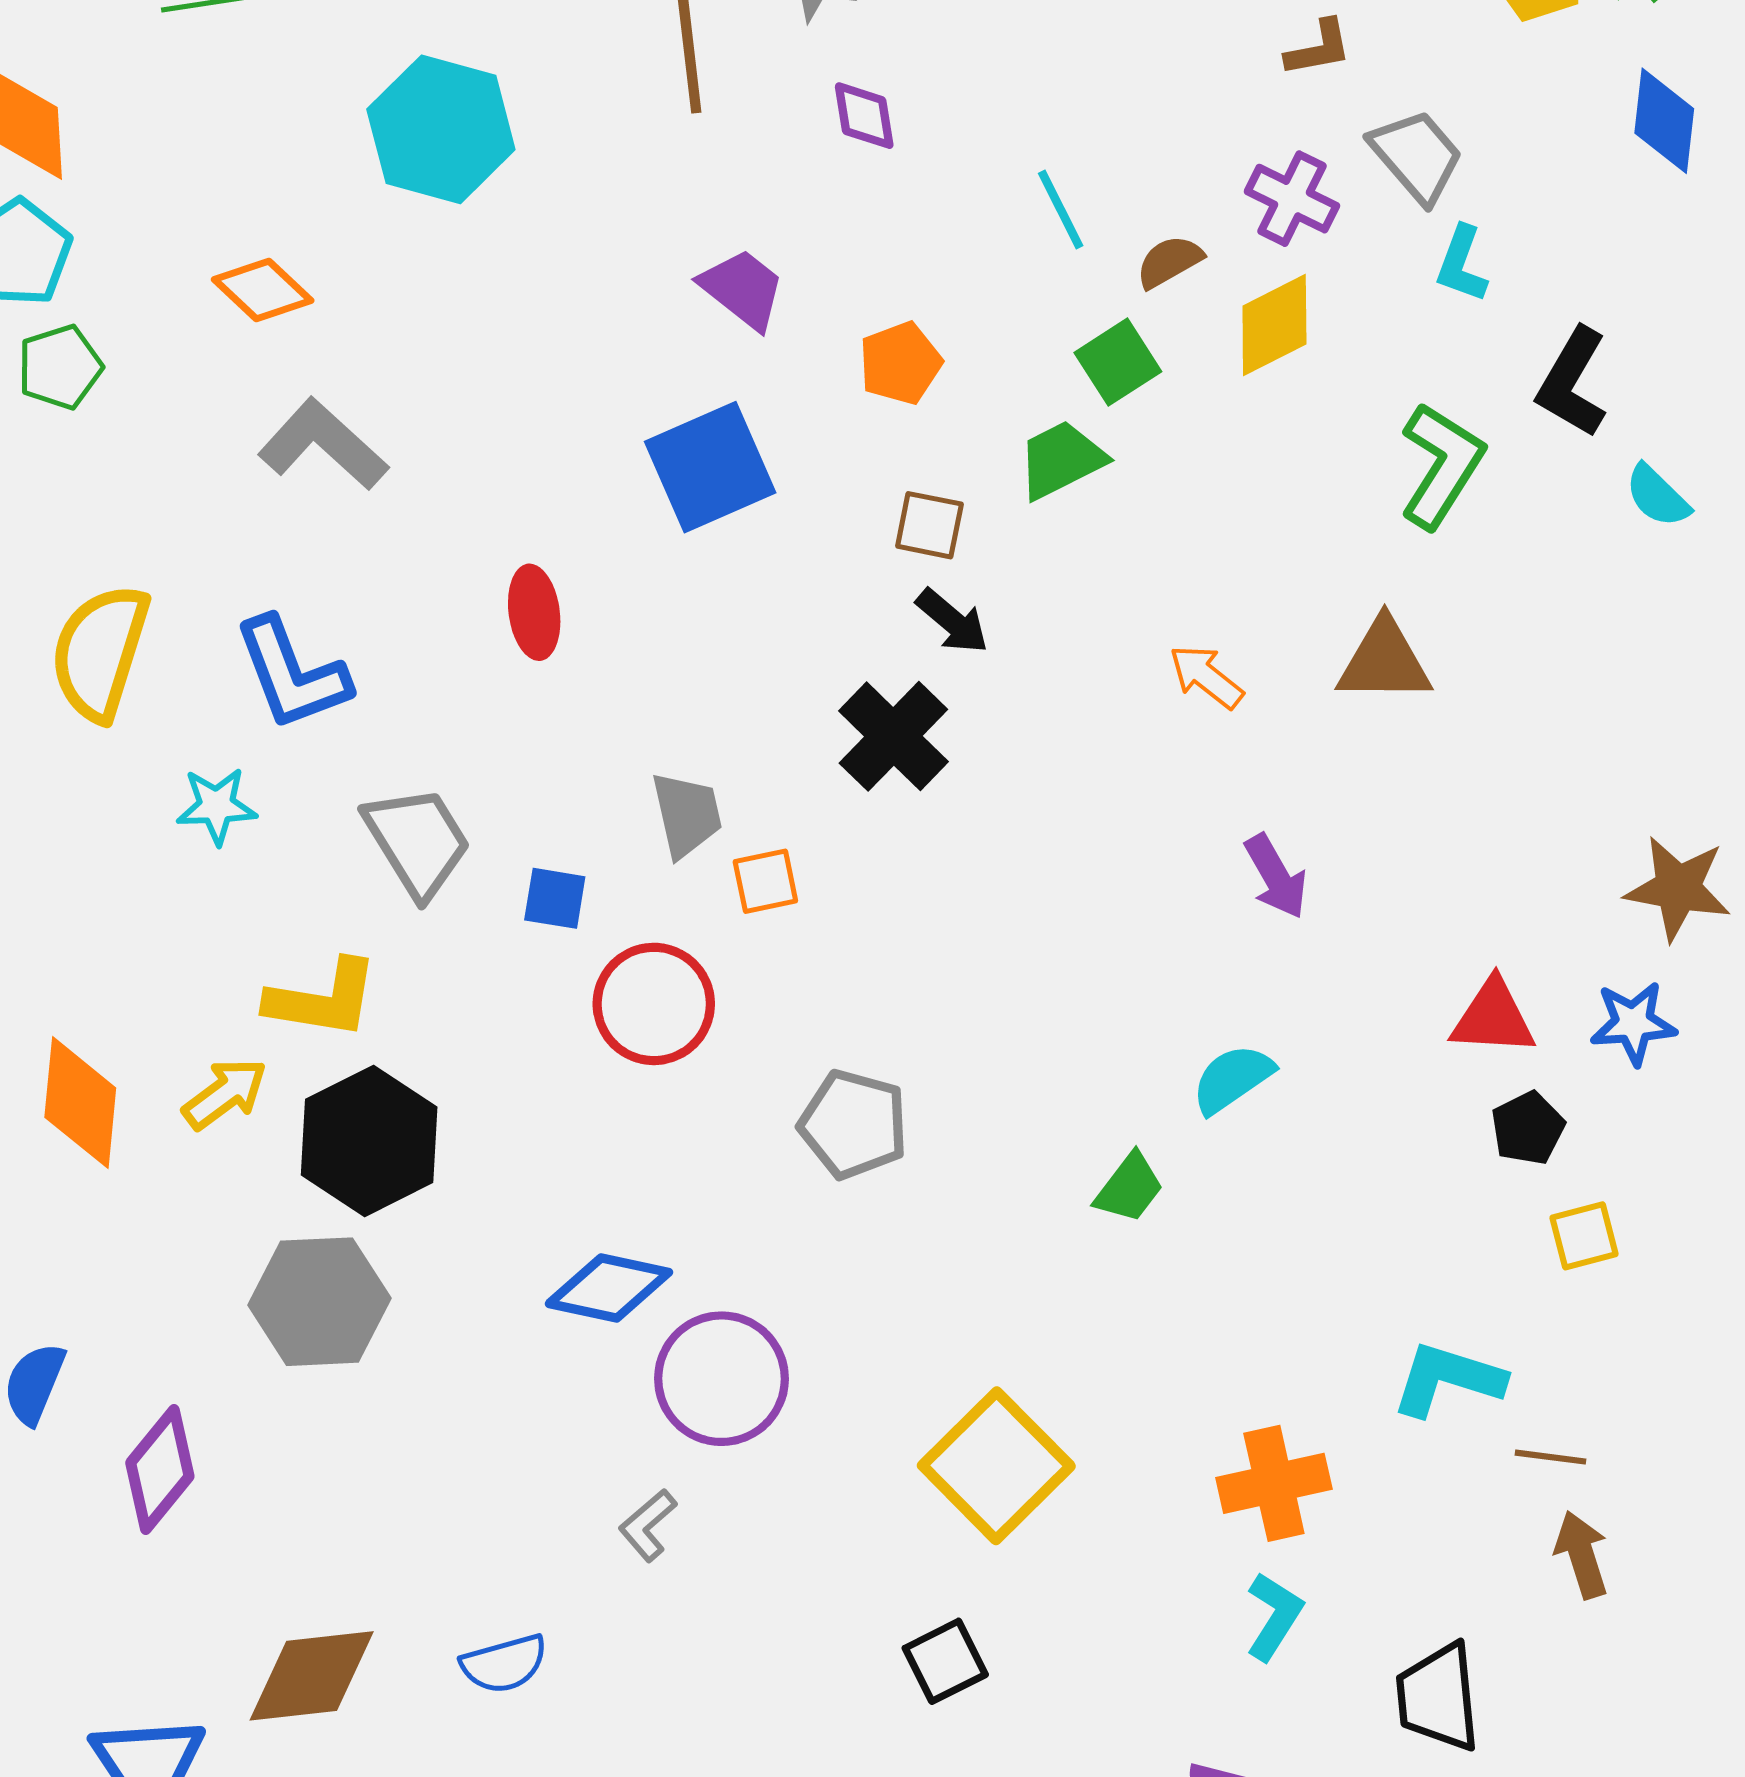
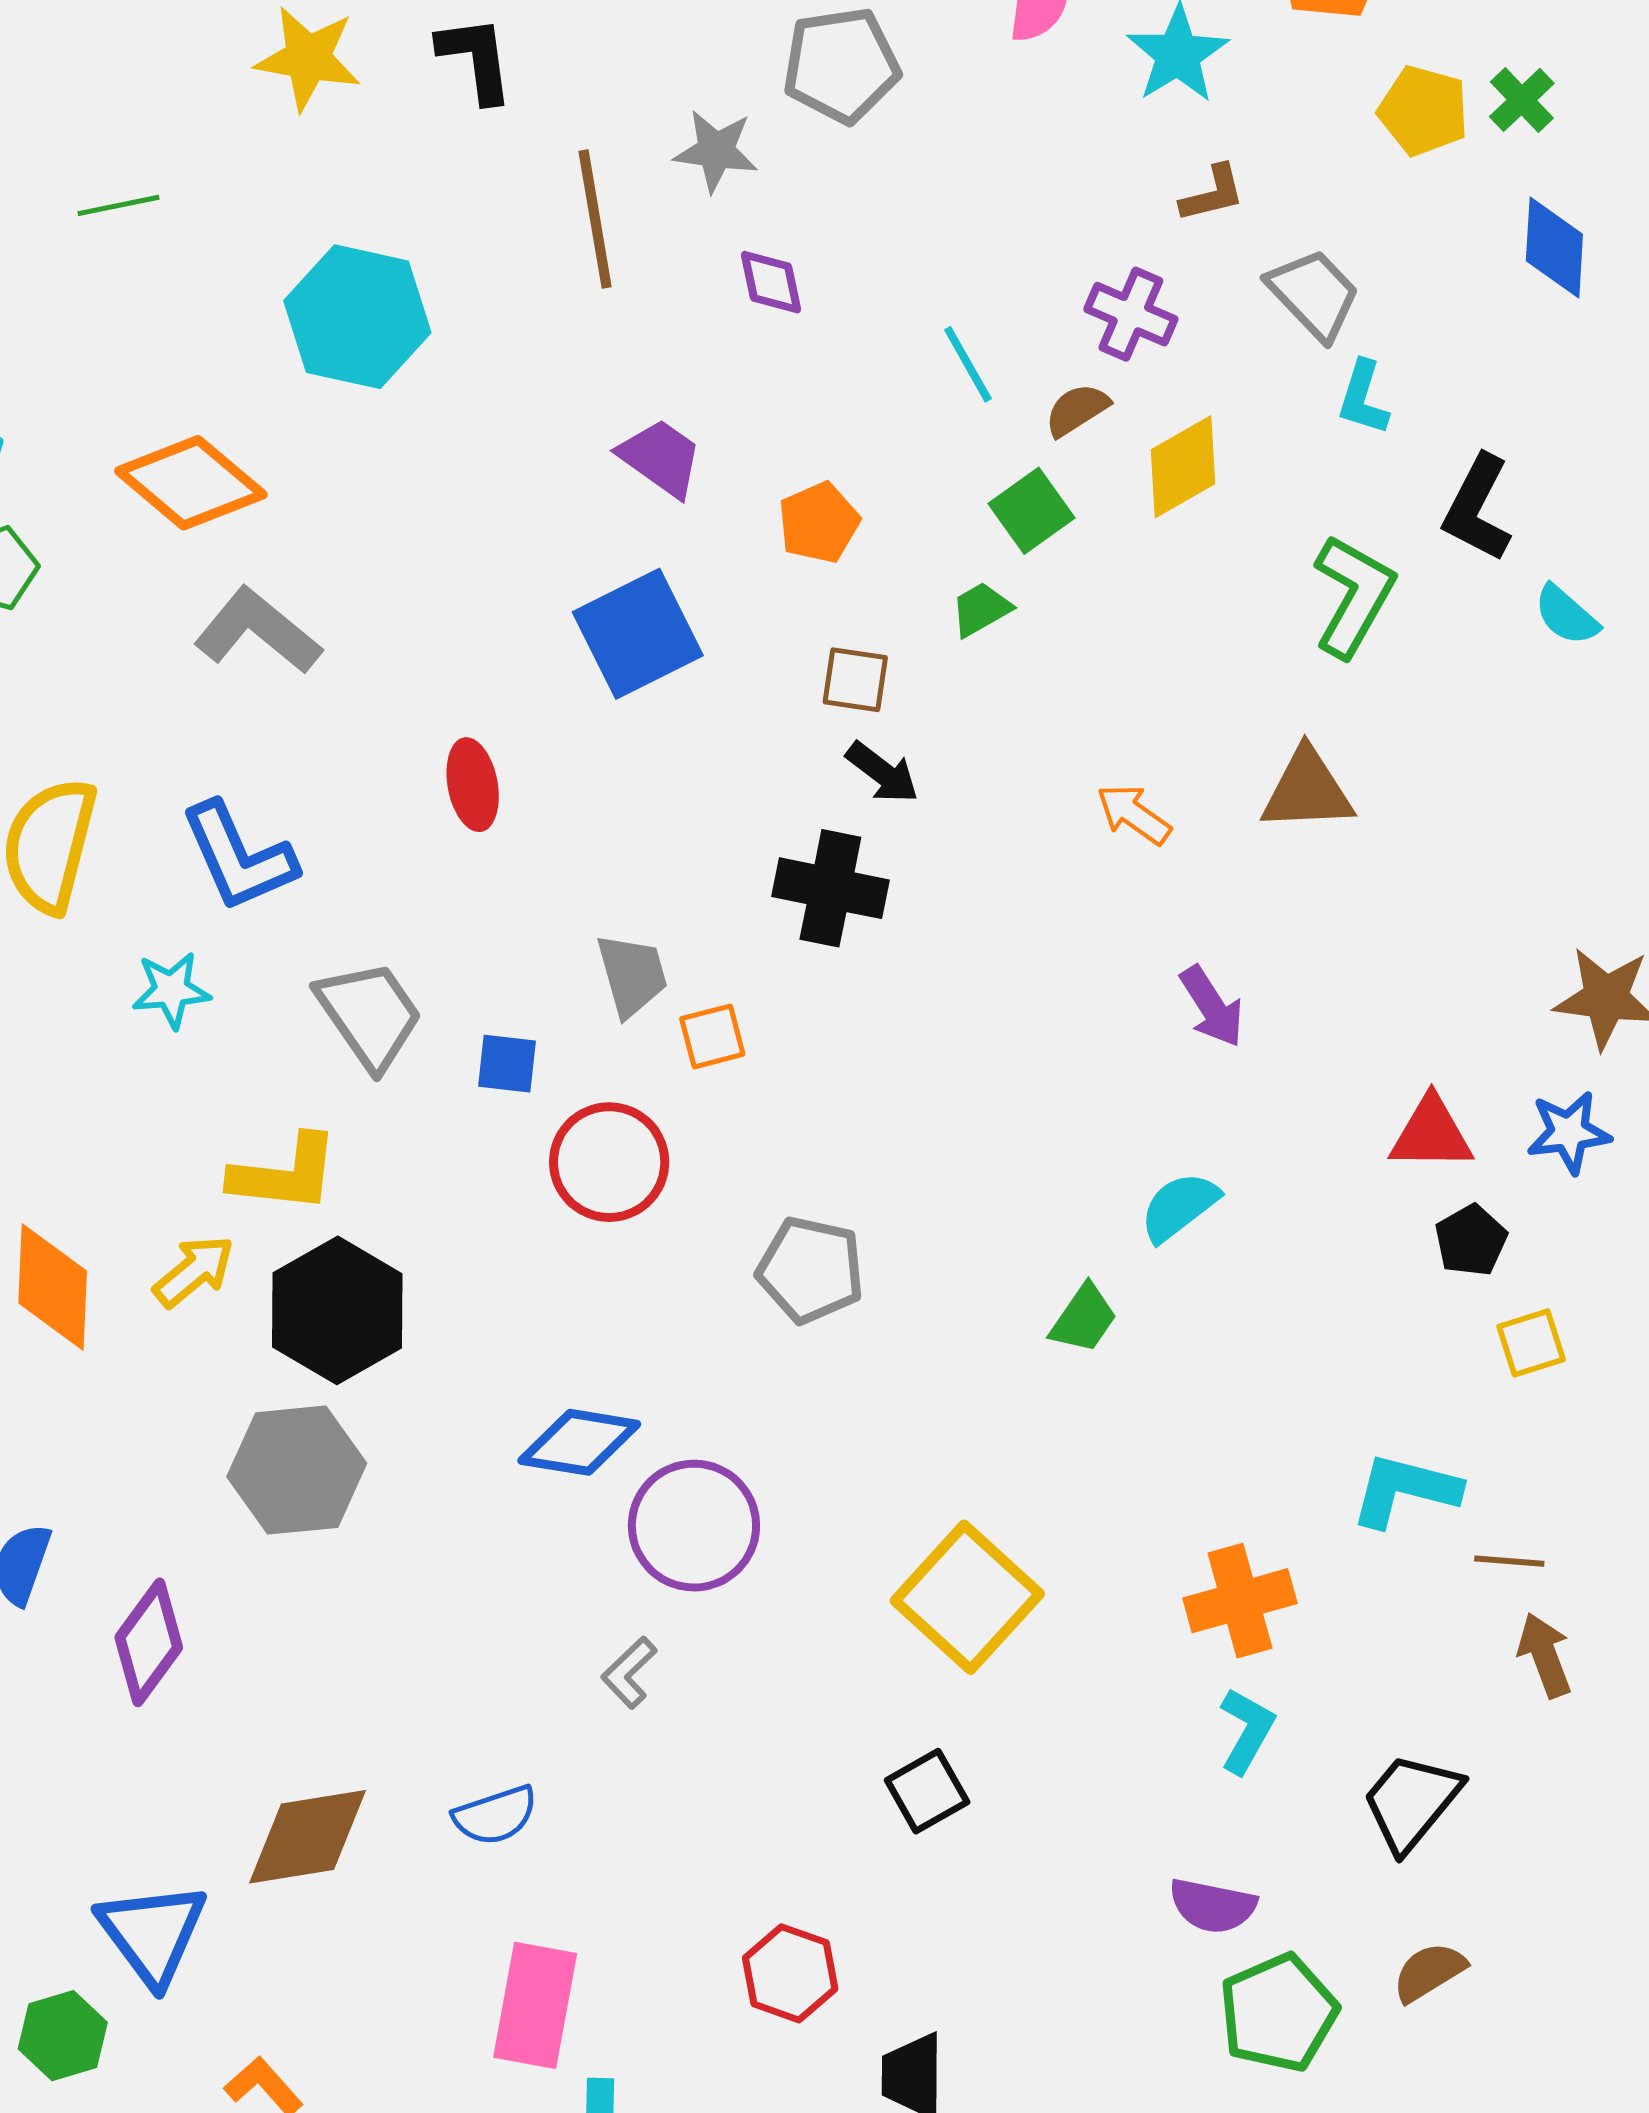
purple cross: (1292, 199) -> (1131, 314), moved
orange diamond: (263, 290) -> (191, 483), size x1.5
green trapezoid: (1061, 460) -> (981, 609), size x0.7
black cross: (893, 736) -> (830, 888), turned -30
black trapezoid: (1438, 1697) -> (1411, 1802), turned 48

